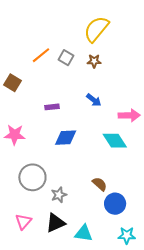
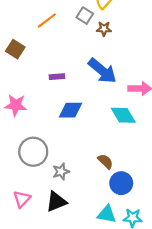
gray square: (66, 58) -> (85, 16), moved
blue arrow: (94, 100) -> (102, 71), size x1.8
cyan triangle: (84, 233) -> (107, 214), moved

